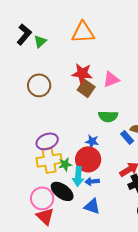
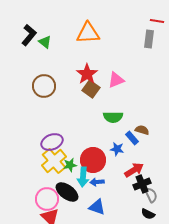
green triangle: (40, 41) -> (45, 42), turned -40
red star: (82, 73) -> (87, 74), turned 30
blue star: (92, 141) -> (117, 149), moved
yellow cross: (49, 160) -> (54, 161), turned -30

